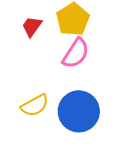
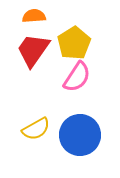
red trapezoid: (32, 26) -> (33, 50), size x1.6

